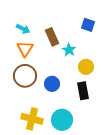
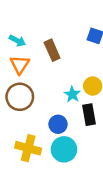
cyan star: (69, 50) -> (72, 94), moved
blue circle: (52, 84) -> (58, 124), moved

